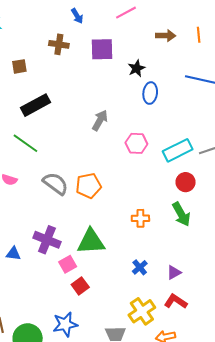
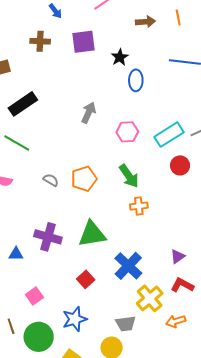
gray semicircle: (56, 184) -> (51, 180), size x0.6
green arrow: (181, 214) -> (129, 176), moved
pink square: (68, 264) -> (34, 296), moved
blue cross: (140, 267) -> (128, 266), moved, size x1.8

